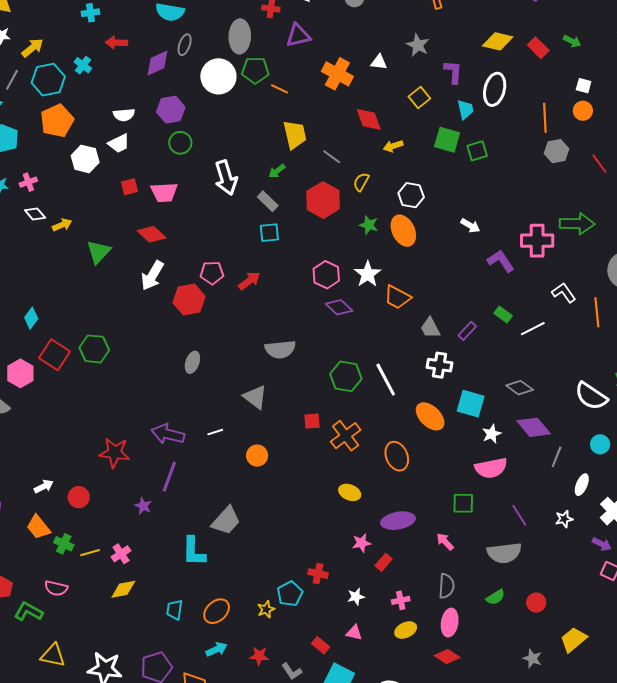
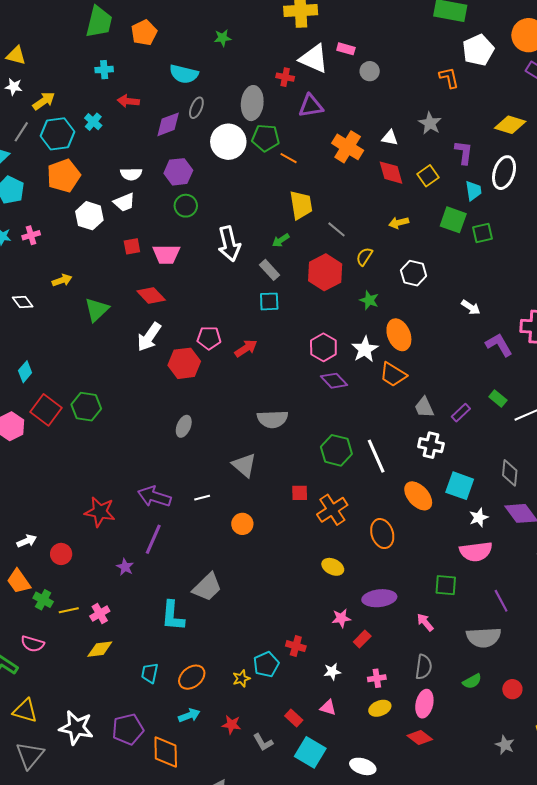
red diamond: (369, 119) -> (391, 173), moved
white diamond: (35, 214) -> (23, 302), moved
orange ellipse: (403, 231) -> (399, 335), moved
gray diamond: (520, 388) -> (510, 473), turned 56

